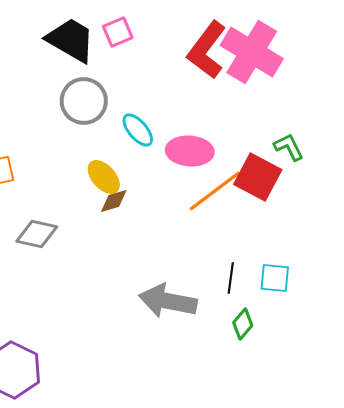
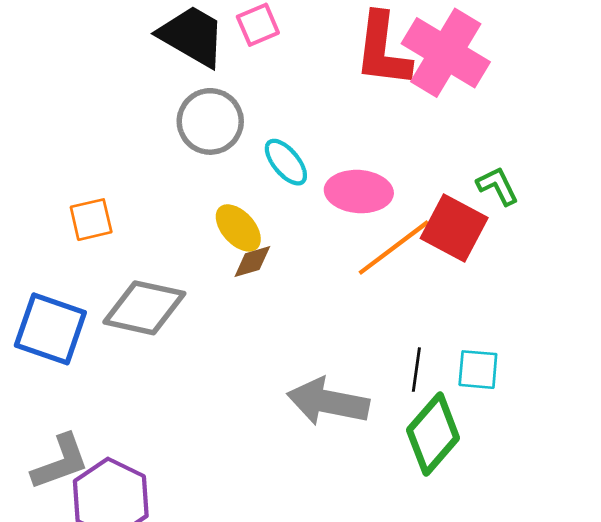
red L-shape: (207, 50) -> (383, 50), turned -30
gray diamond: (37, 234) -> (144, 308), size x1.4
green diamond: (243, 324) -> (433, 434), size x1.8

